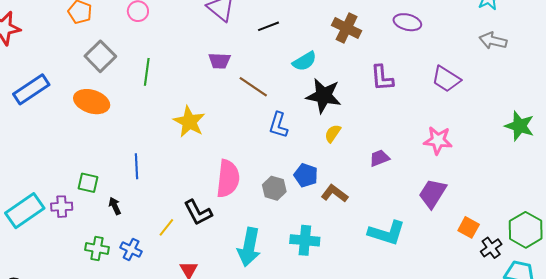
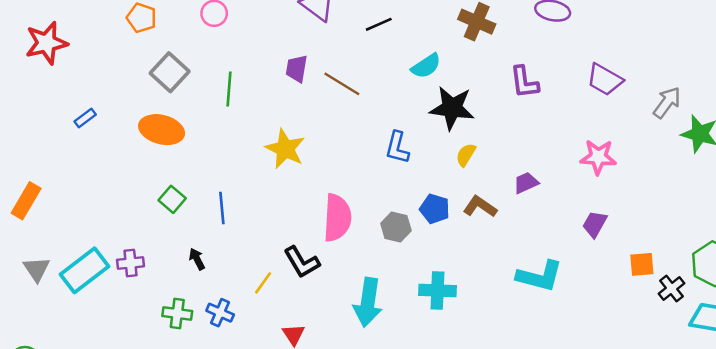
gray arrow: (493, 41) -> (667, 102), moved, turned 116
purple trapezoid: (219, 61) -> (297, 69), moved, turned 100
brown line: (253, 87) -> (342, 84), moved
blue rectangle: (31, 89) -> (85, 118), size x0.5
green square: (88, 183) -> (172, 199), moved, turned 30
brown L-shape: (334, 193) -> (480, 207), moved
purple trapezoid: (432, 194) -> (595, 224), size x0.7
orange square: (469, 227) -> (642, 264), turned -30

